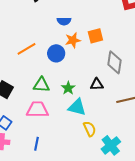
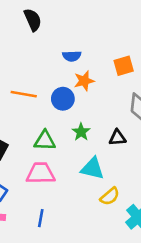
orange square: (95, 36) -> (124, 66), moved
orange line: (26, 49) -> (24, 94), turned 42
green star: (68, 88) -> (81, 132), moved
yellow semicircle: (90, 129) -> (110, 196), turned 77

